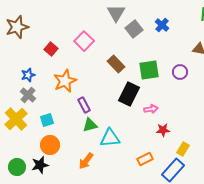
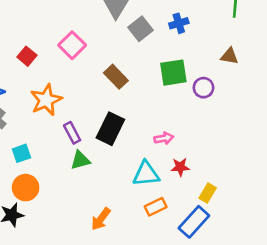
blue cross: (162, 25) -> (179, 23), turned 32
green square: (149, 70) -> (173, 73), moved
black rectangle: (129, 94) -> (110, 129), moved
cyan triangle: (110, 138) -> (146, 174), moved
orange arrow: (86, 161) -> (101, 219), moved

